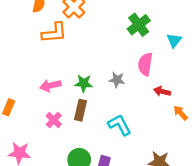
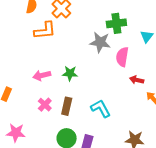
green cross: (139, 25) -> (116, 23), turned 30
gray star: (117, 80) -> (100, 42), moved, size x1.5
brown rectangle: (80, 110) -> (67, 106), moved

